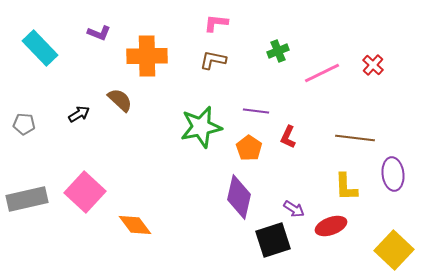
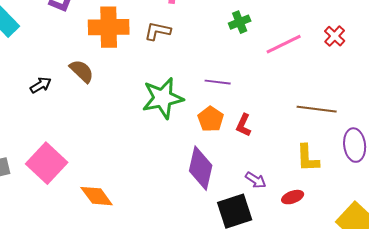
brown L-shape: (213, 60) -> (158, 31), moved
red L-shape: (288, 137) -> (244, 125), moved
red ellipse: (331, 226) -> (293, 197), size x0.7

